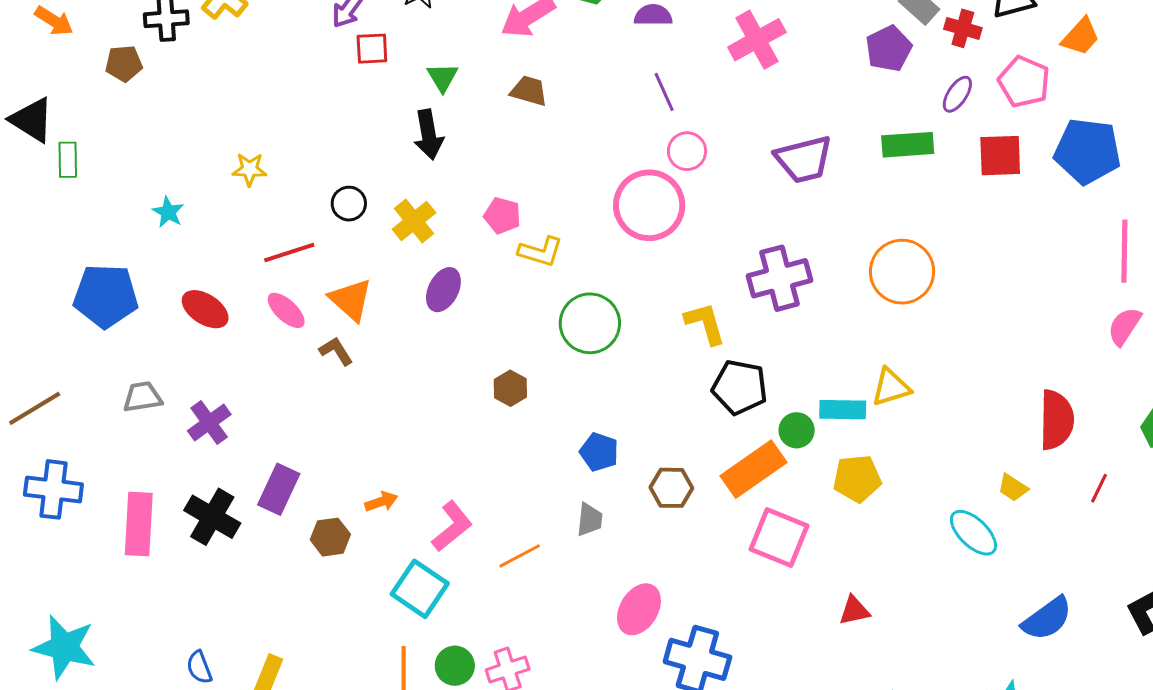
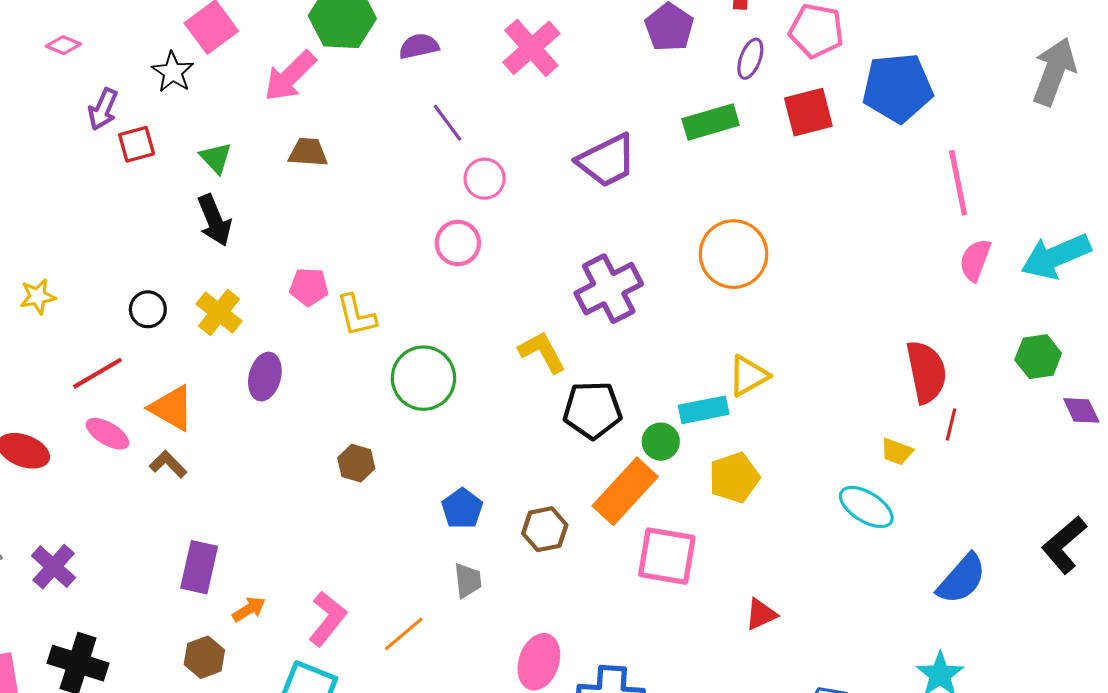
pink circle: (649, 205) -> (458, 243), size x0.6
yellow L-shape: (541, 252) -> (356, 315), turned 72
blue pentagon: (599, 452) -> (462, 509), turned 30
red line: (1099, 488) -> (951, 425), moved
purple rectangle: (279, 489) -> (199, 567), moved

